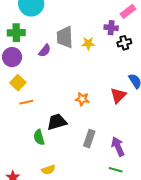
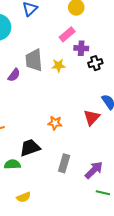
pink rectangle: (128, 11) -> (67, 34), moved
green semicircle: (39, 137) -> (12, 164), turned 105
purple arrow: (118, 147) -> (94, 170), turned 72
green line: (116, 170) -> (103, 193), moved

